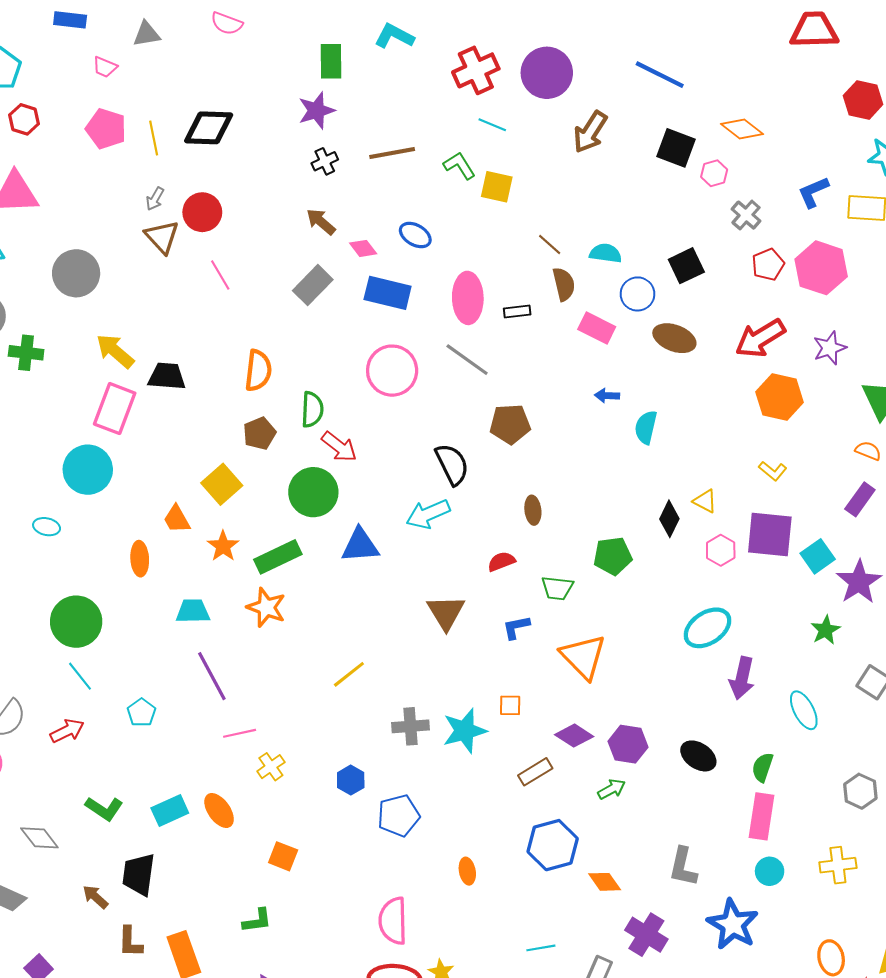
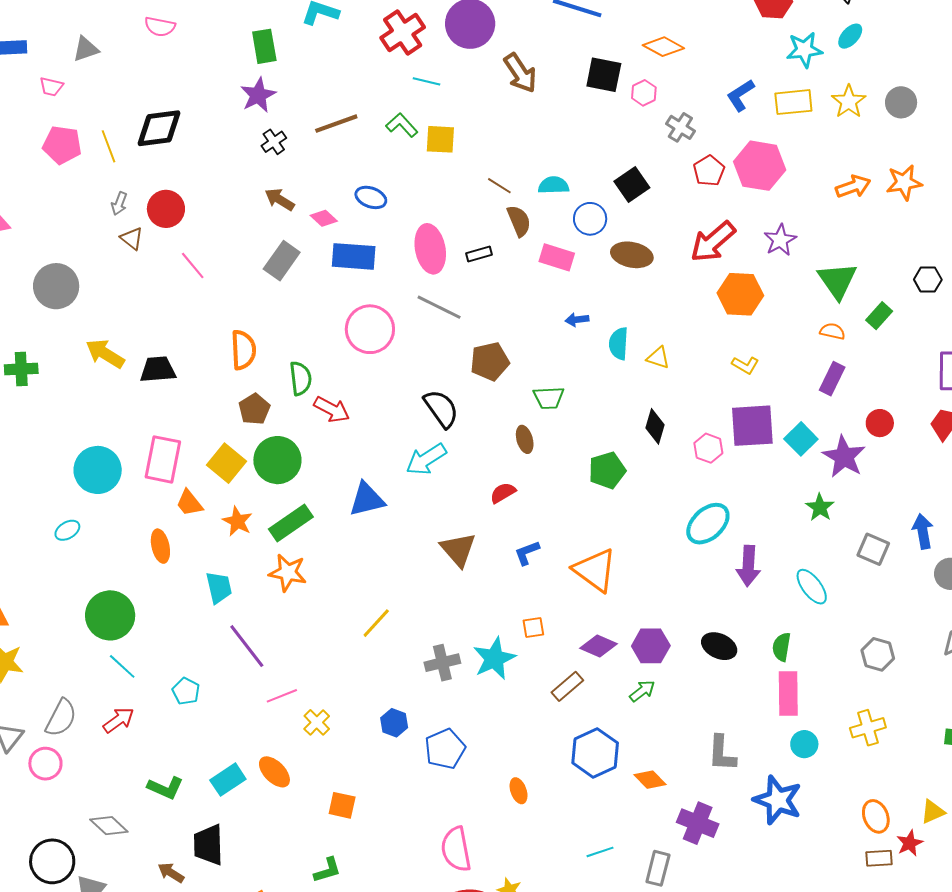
brown arrow: (590, 132) -> (520, 73), turned -57
brown triangle: (162, 237) -> (132, 238), size x0.7
pink rectangle: (115, 409) -> (163, 459), moved
green circle: (313, 492) -> (277, 460), moved
yellow triangle: (705, 501) -> (658, 358), moved
cyan ellipse: (47, 527) -> (67, 530), turned -35
green trapezoid: (557, 588) -> (549, 398), moved
cyan trapezoid: (193, 611) -> (219, 588), turned 88

